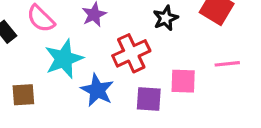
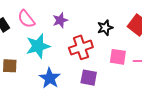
pink square: (183, 81) -> (118, 57), moved
blue star: (97, 90) -> (50, 78), moved

